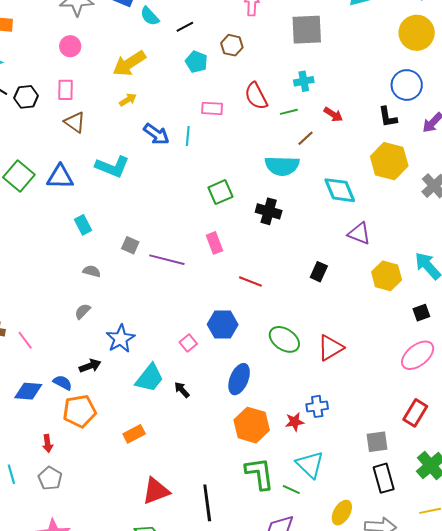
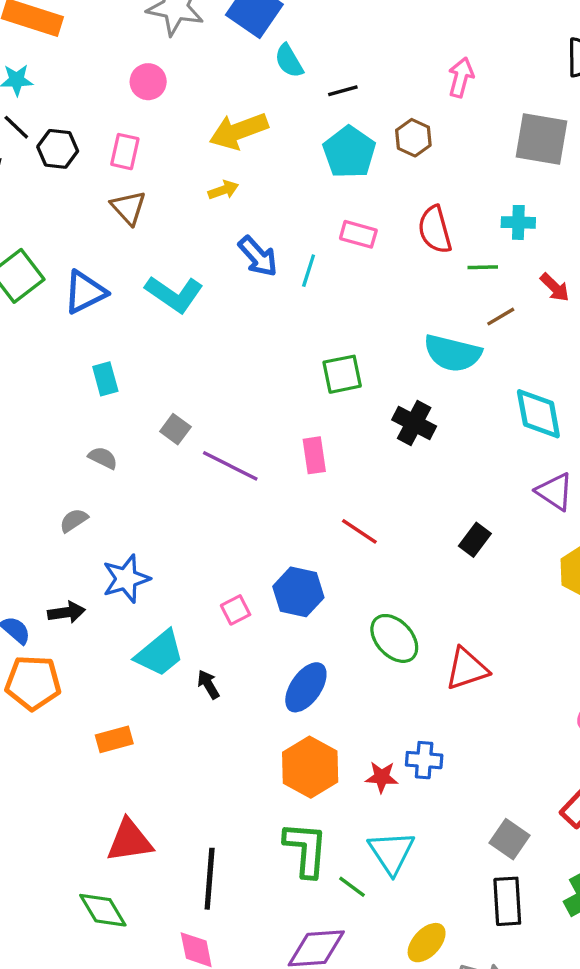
cyan pentagon: (196, 62) -> (349, 152), size x1.4
blue triangle: (60, 177) -> (85, 292), turned -40
gray square: (377, 442) -> (509, 839), turned 30

